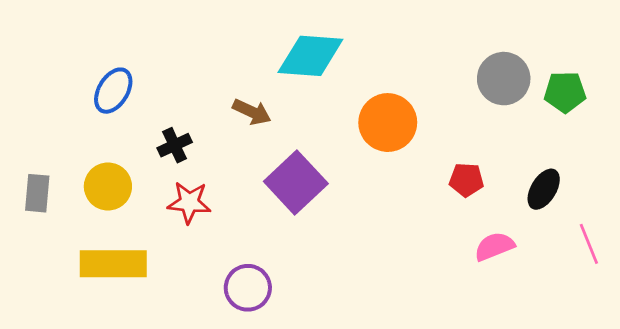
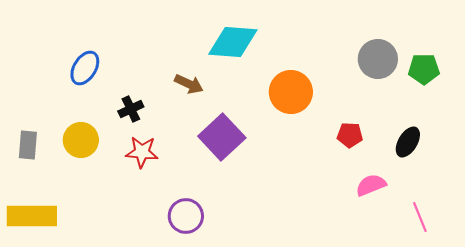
pink line: (589, 244) -> (420, 217), moved
yellow rectangle: (113, 264) -> (32, 216), moved

